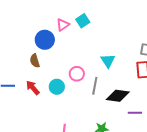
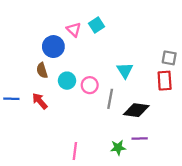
pink triangle: (63, 25) -> (74, 30), turned -40
cyan circle: (57, 87) -> (67, 81), moved
purple line: (135, 113) -> (140, 138), moved

